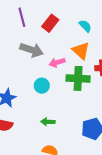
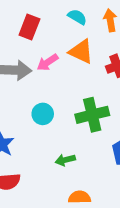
pink arrow: (57, 62) -> (48, 62), moved
green cross: (78, 78) -> (92, 115), moved

